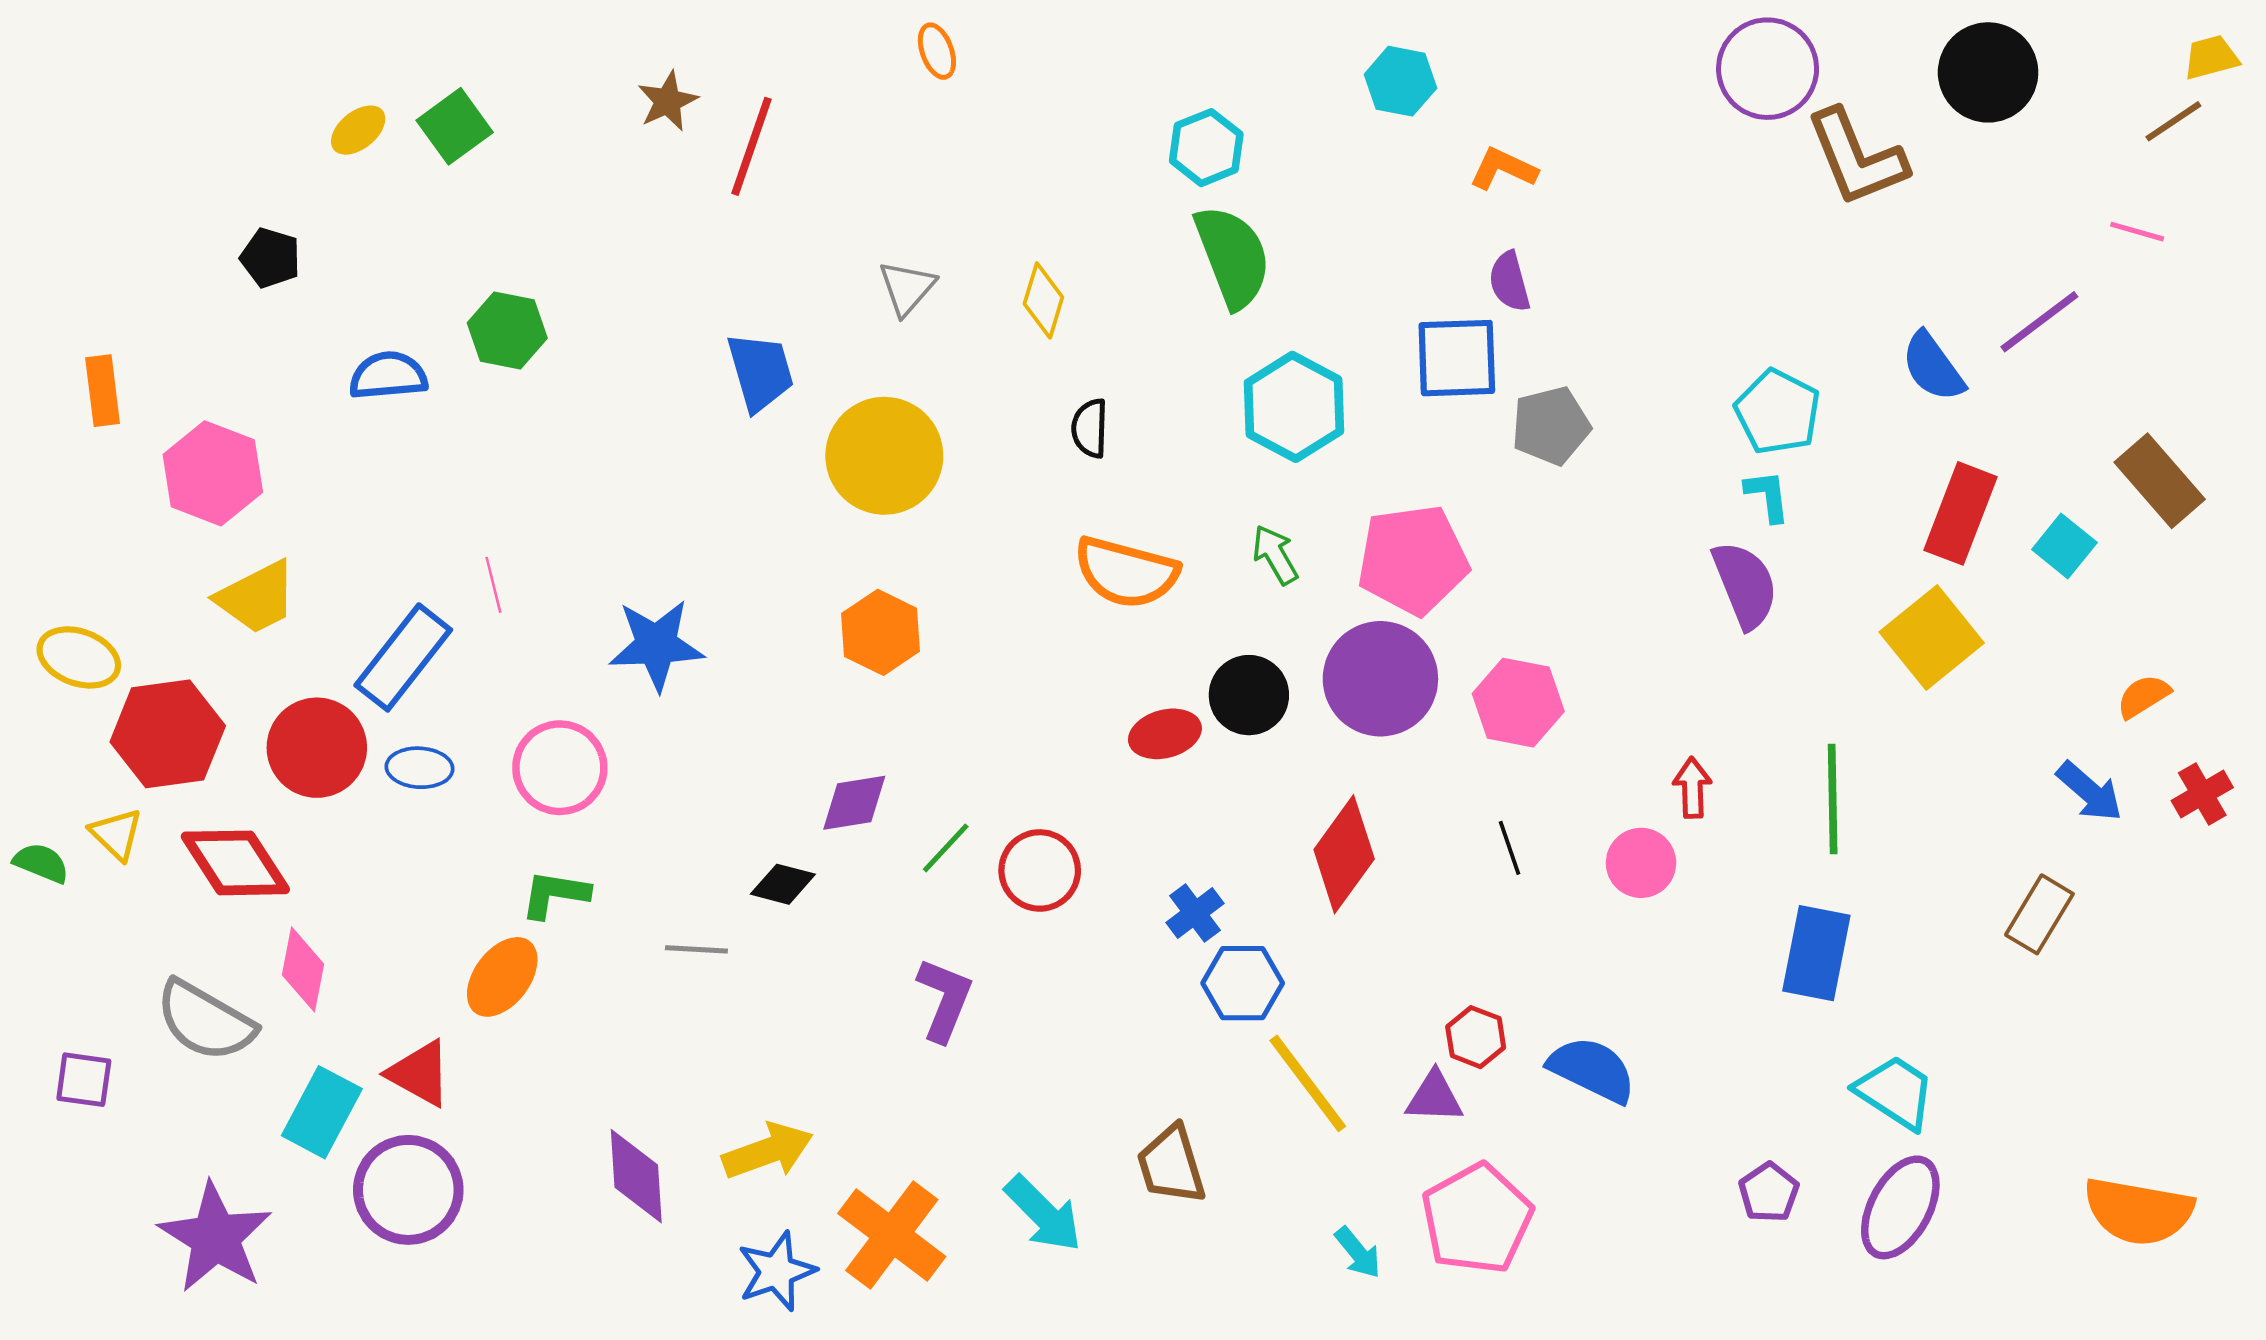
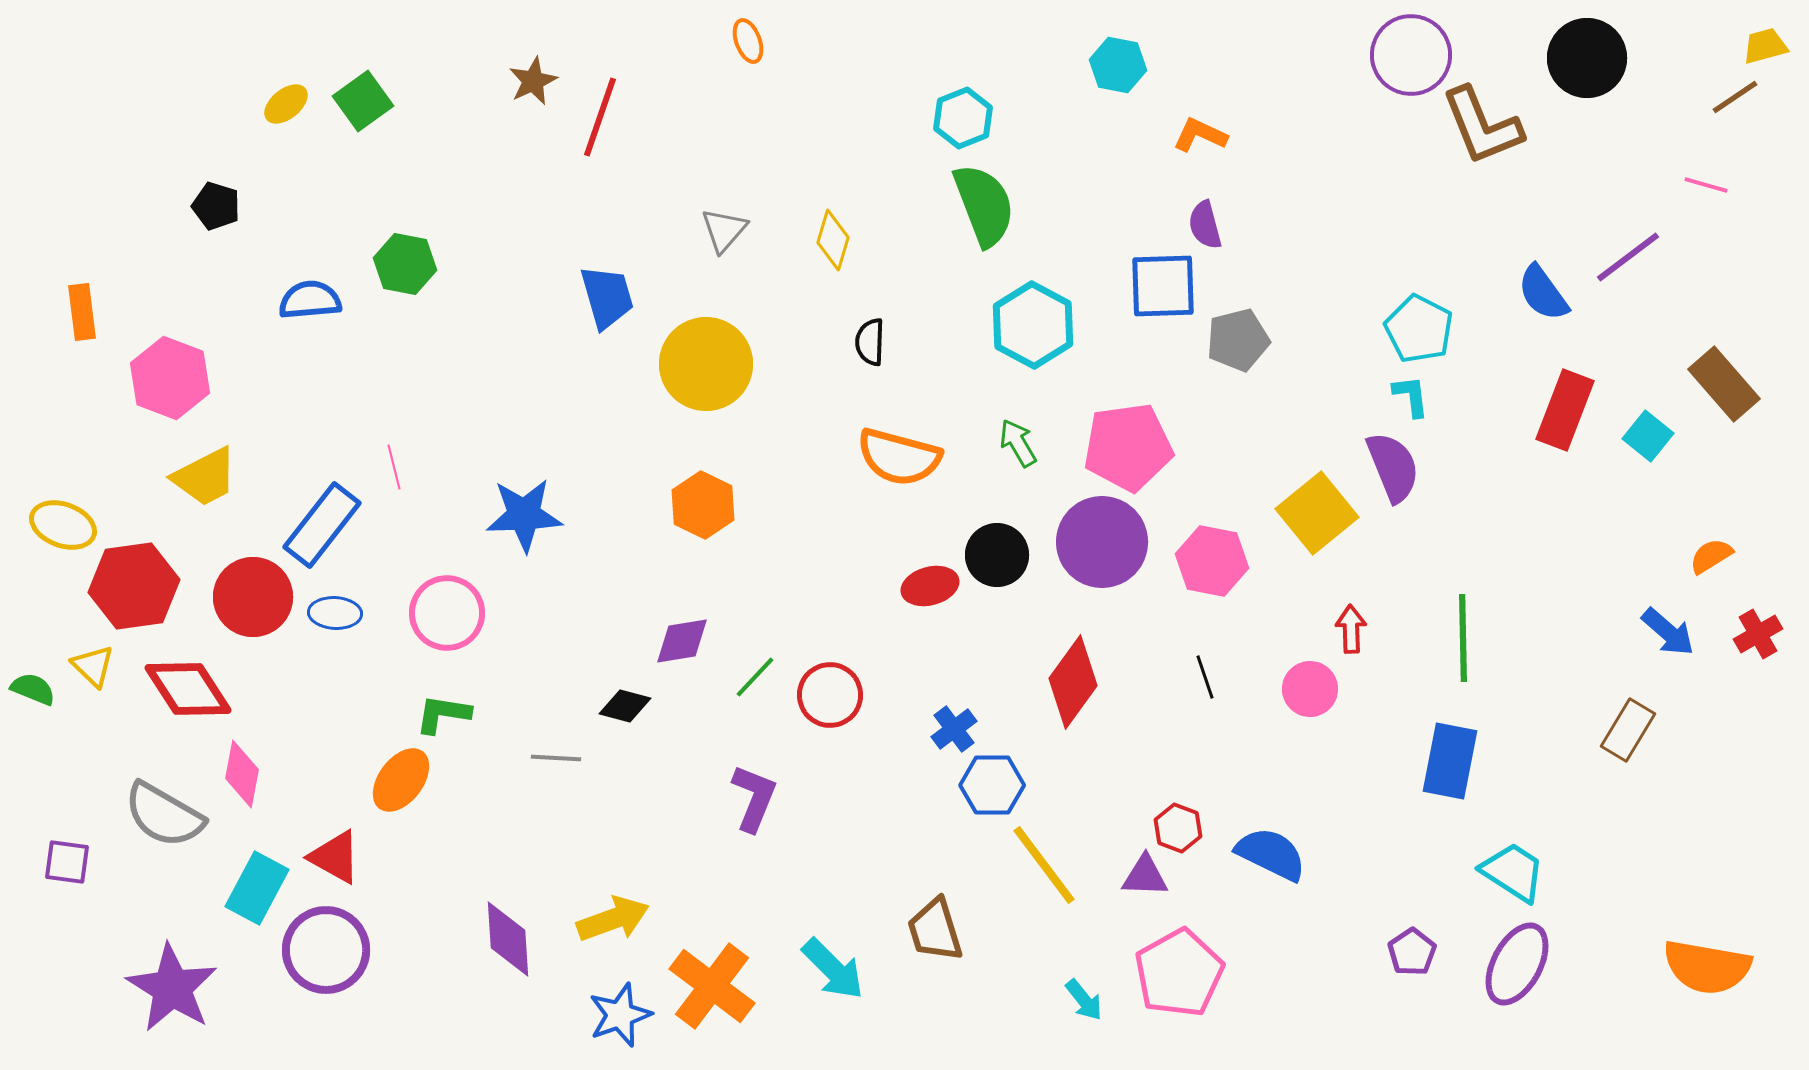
yellow square: (1932, 637) -> (1317, 513), moved

